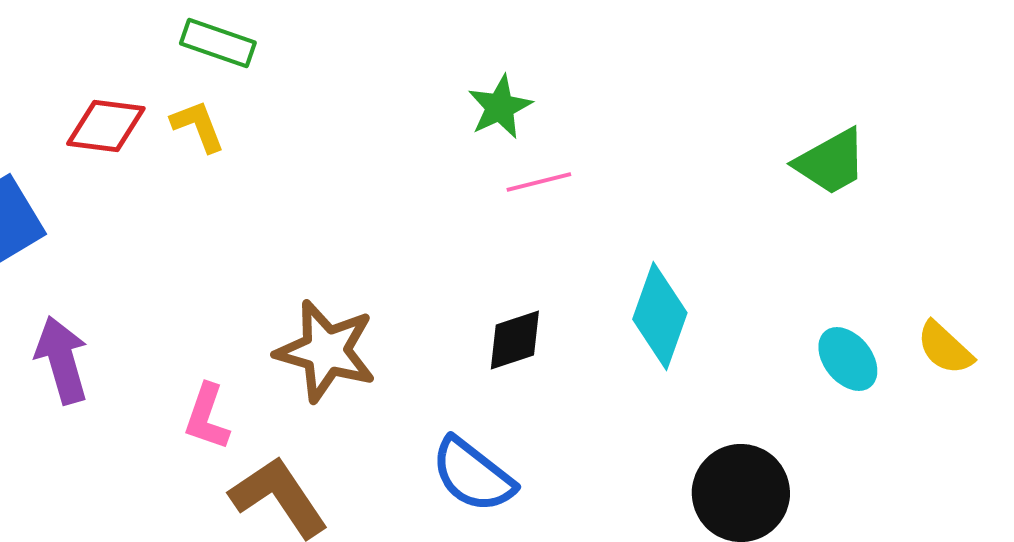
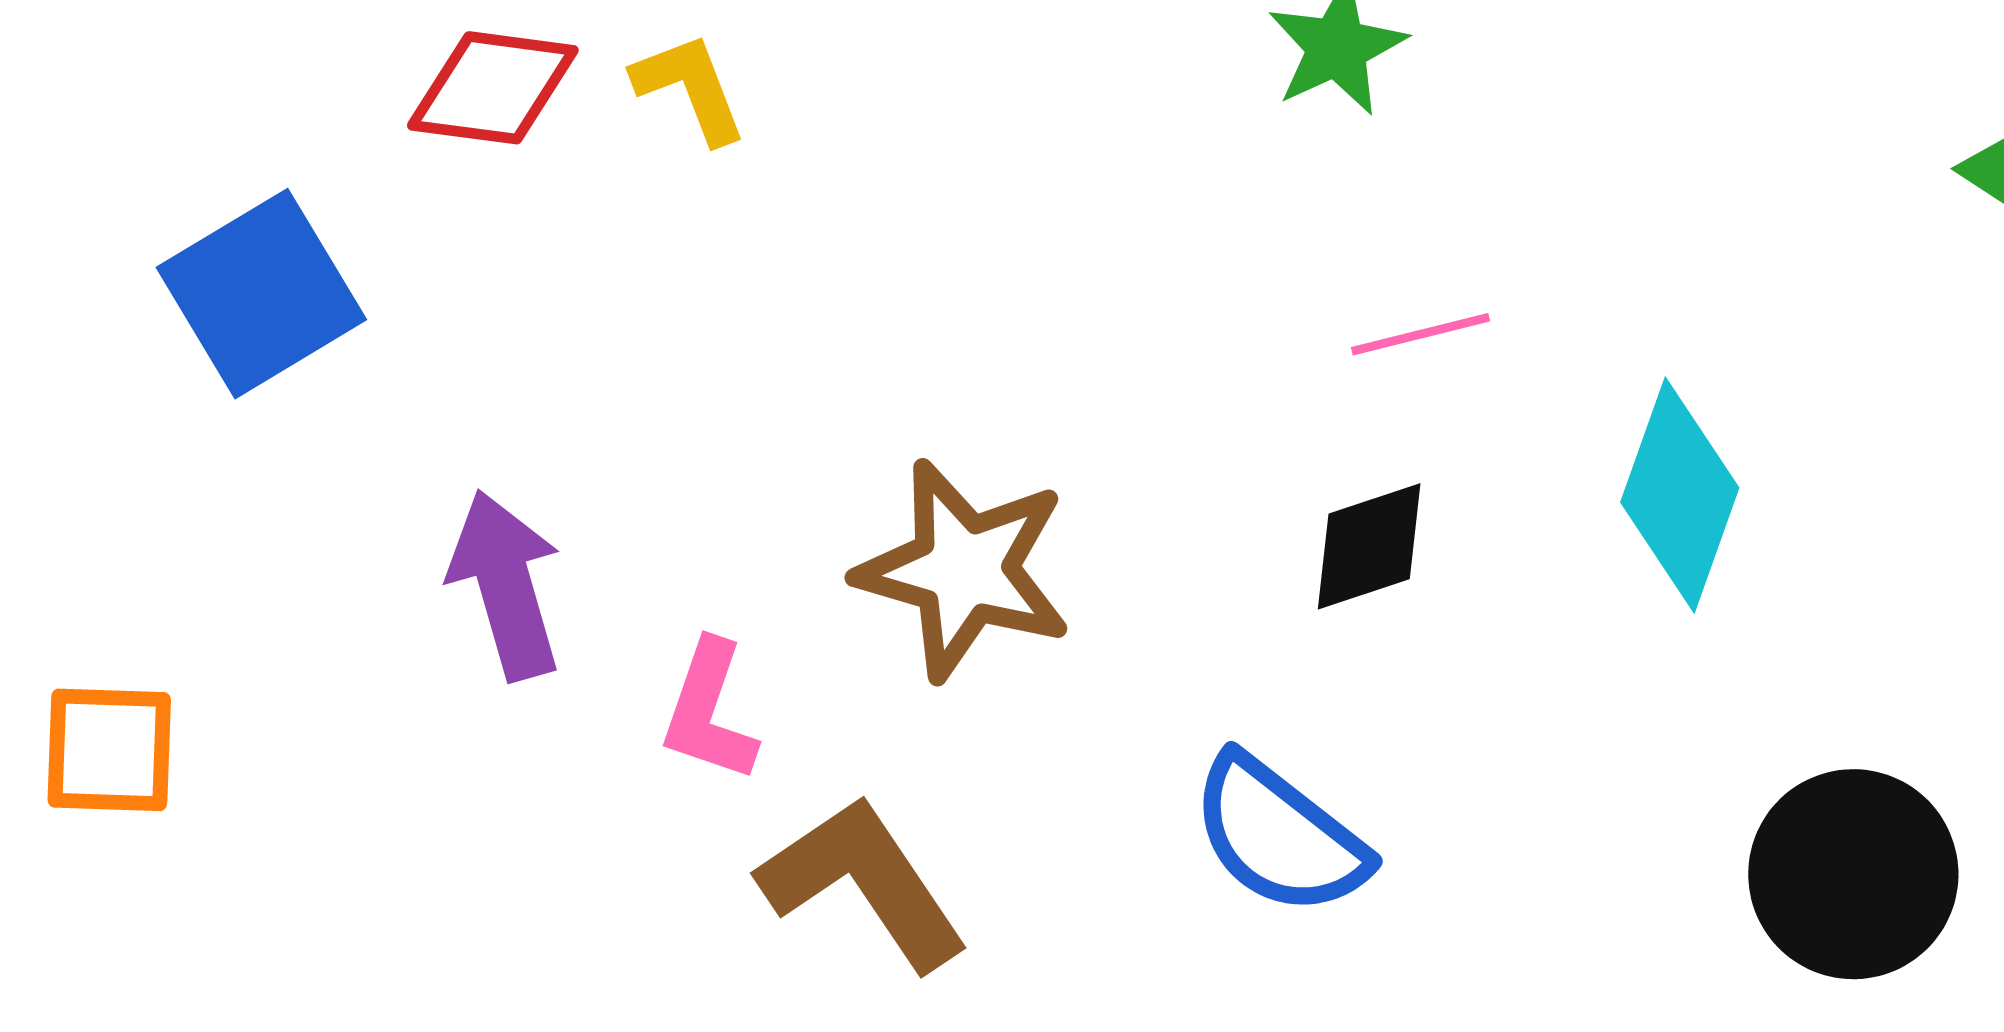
pink line: (539, 182) -> (1421, 334), moved
purple arrow: (62, 360) -> (506, 585), moved

